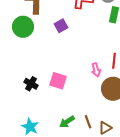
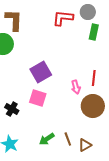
purple square: (61, 26) -> (41, 72), moved, size x1.5
black cross: (31, 84) -> (12, 109), moved

